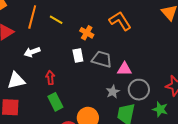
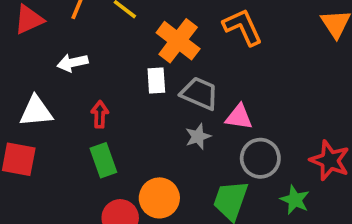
orange cross: (87, 33) -> (178, 41), size x1.6
gray star: (113, 92) -> (198, 136), moved

